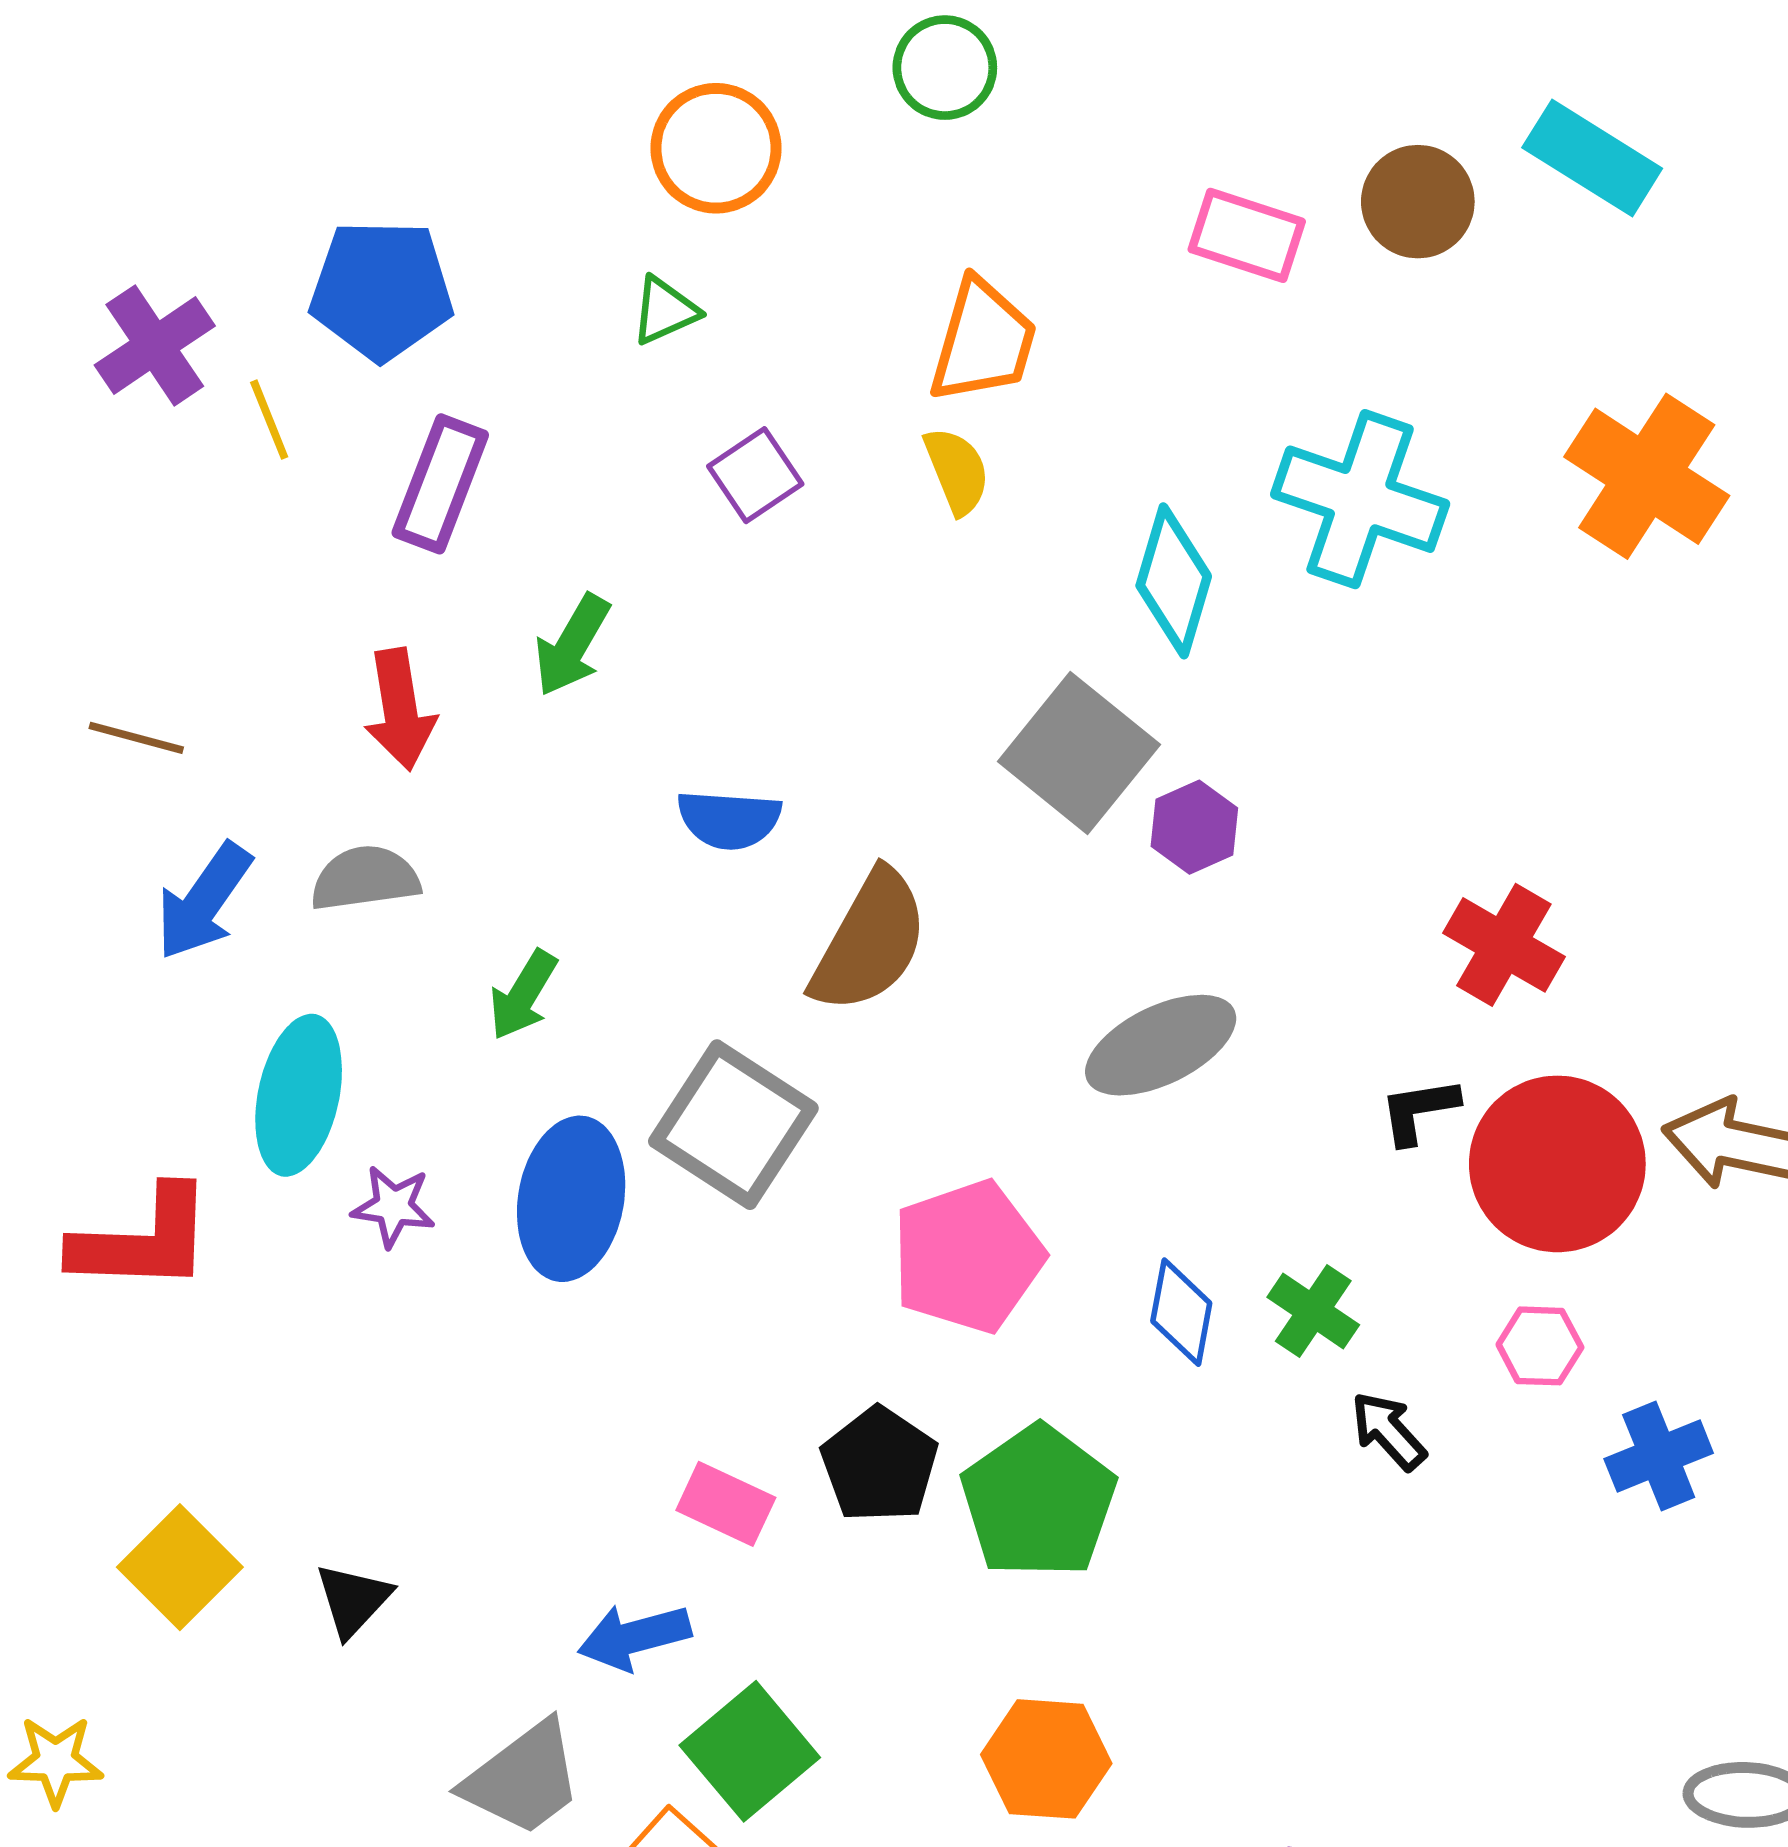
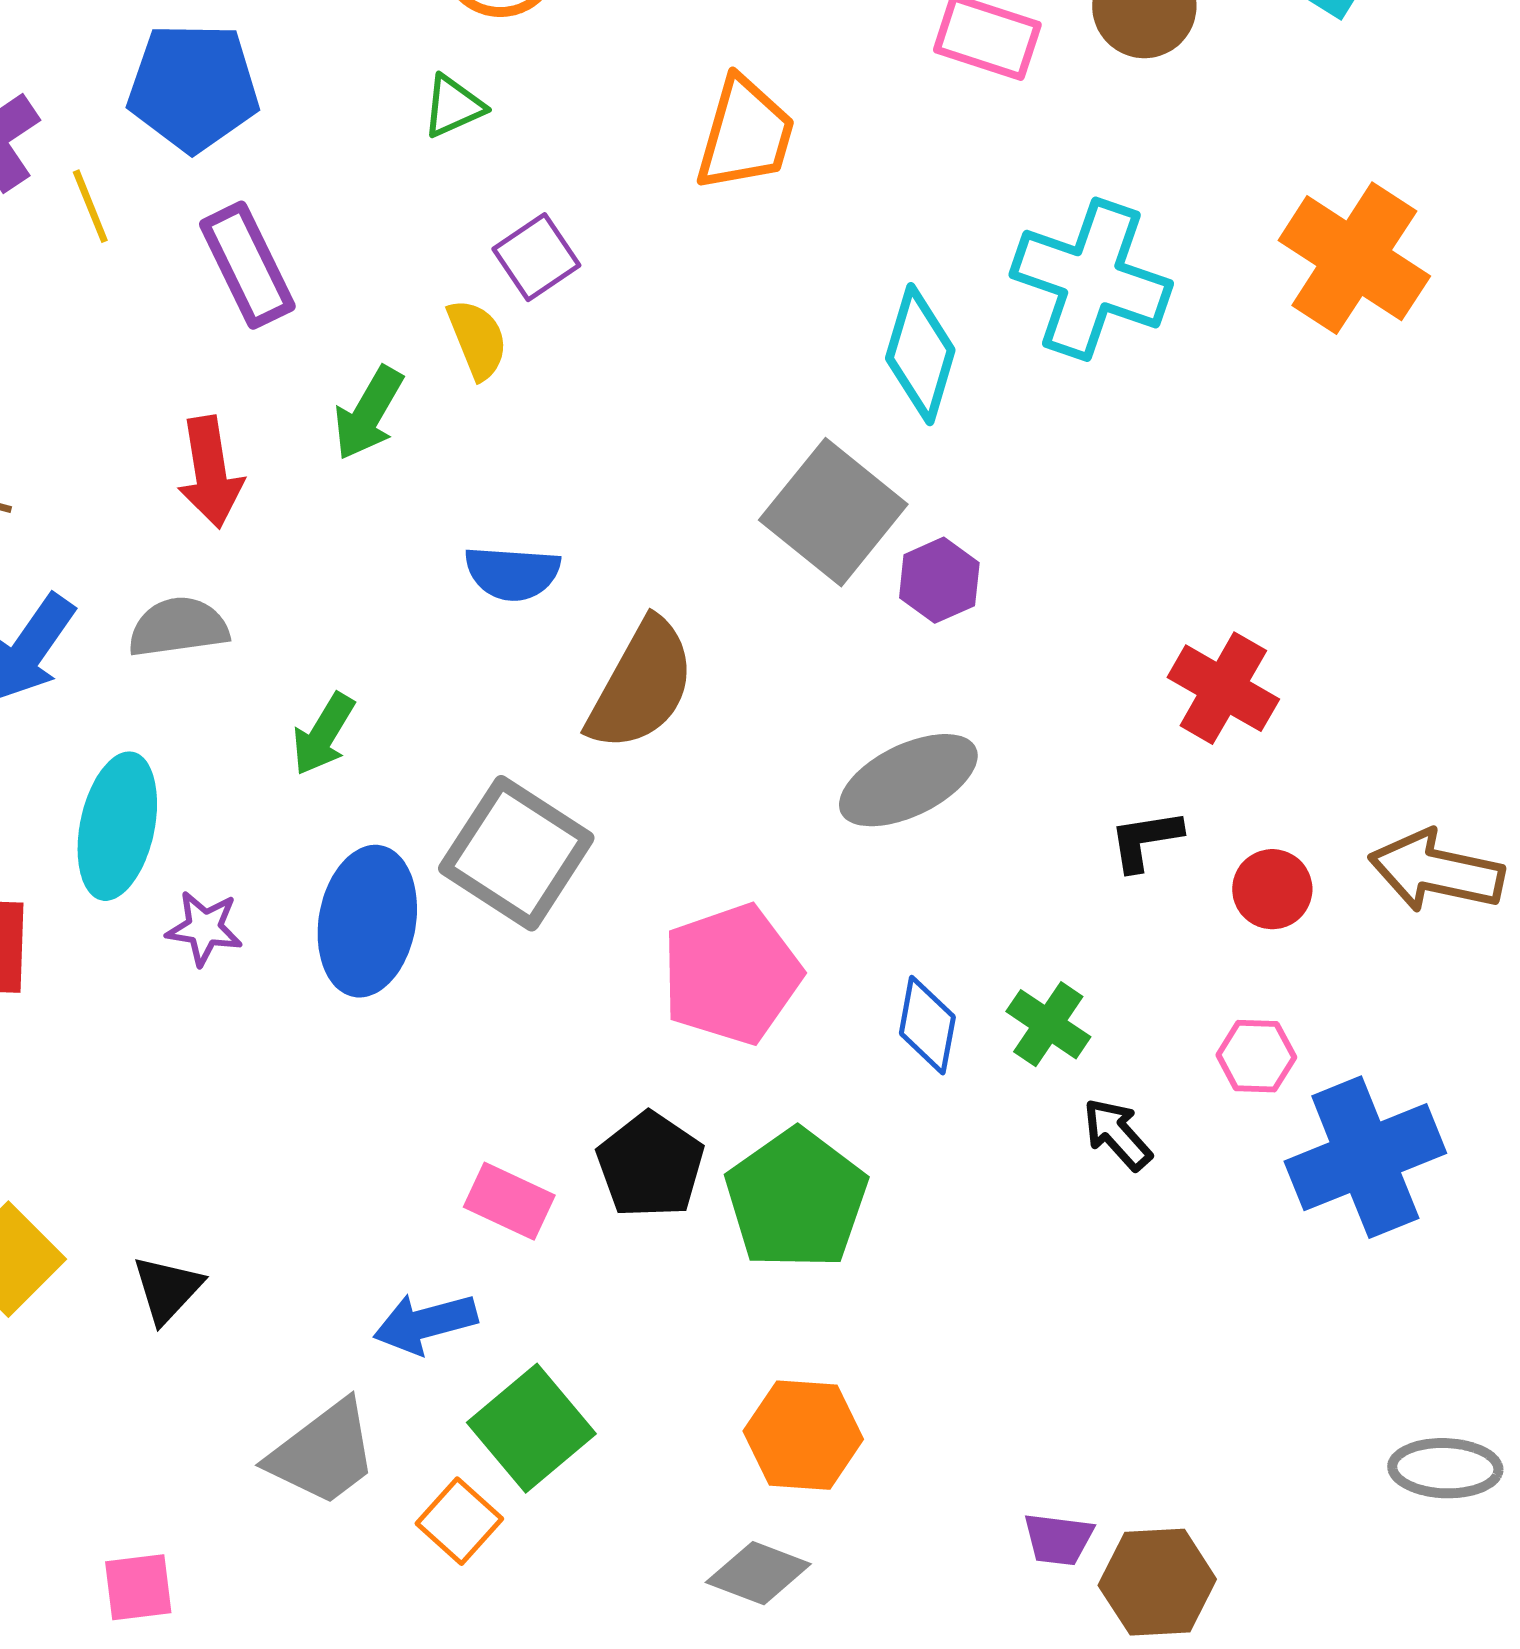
yellow semicircle: (957, 471) -> (477, 339), moved
purple rectangle: (440, 484) -> (247, 265), turned -47
red circle: (1557, 1164) -> (1272, 889), size x0.5
blue cross: (1659, 1456) -> (1365, 1157), size x1.6

